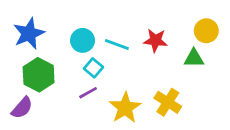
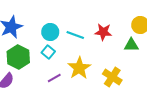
cyan square: (94, 68) -> (48, 52), moved
purple line: (88, 93) -> (54, 78), moved
yellow star: (125, 108) -> (79, 68), moved

